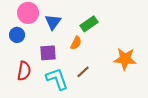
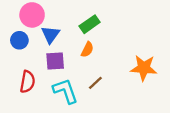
blue triangle: (53, 22) -> (50, 35), moved
green rectangle: (89, 24) -> (90, 24), moved

